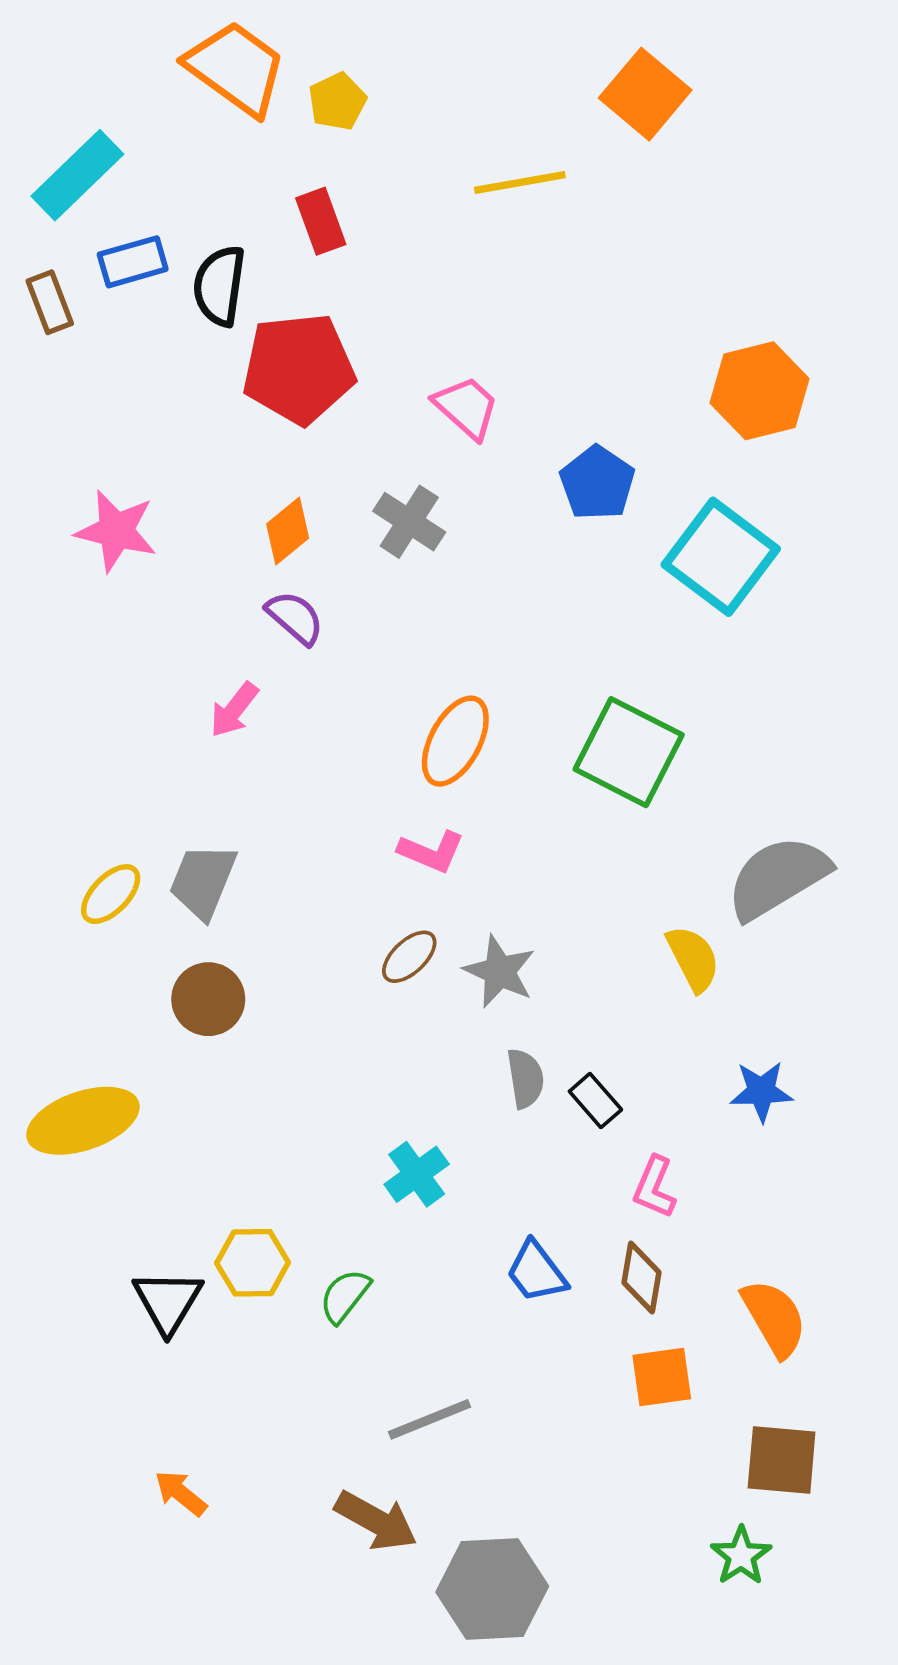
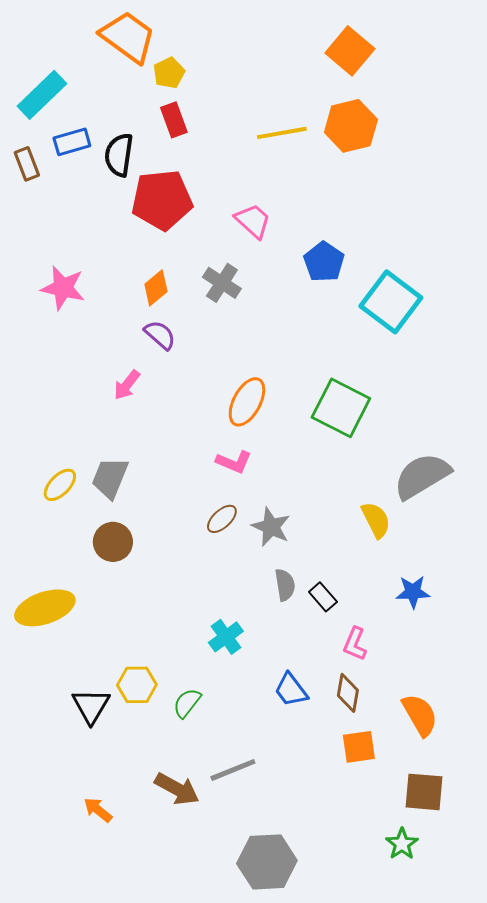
yellow pentagon: (337, 101) -> (169, 73), moved
yellow line: (520, 182) -> (282, 133), moved
orange hexagon: (759, 391) -> (351, 126), moved
brown arrow: (376, 1521) -> (177, 789), moved

